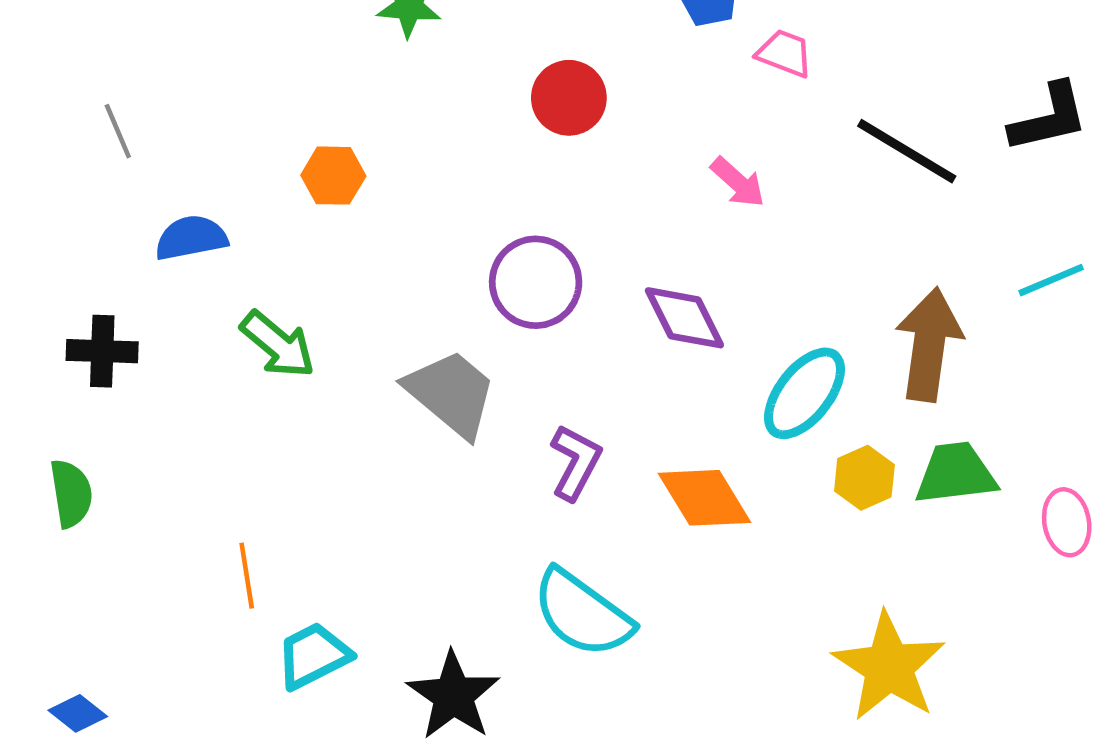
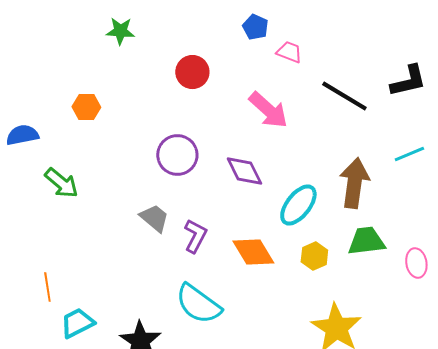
pink arrow: (738, 182) -> (268, 110), size x1.6
gray trapezoid: (451, 393) -> (154, 218), moved, size x0.7
yellow hexagon: (864, 478) -> (314, 256), moved

